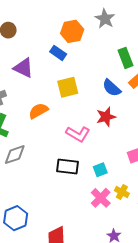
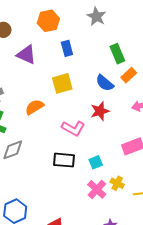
orange hexagon: (72, 31) -> (48, 21), moved
blue rectangle: (58, 53) -> (67, 48), moved, turned 42
purple triangle: (23, 68) -> (26, 55), moved

